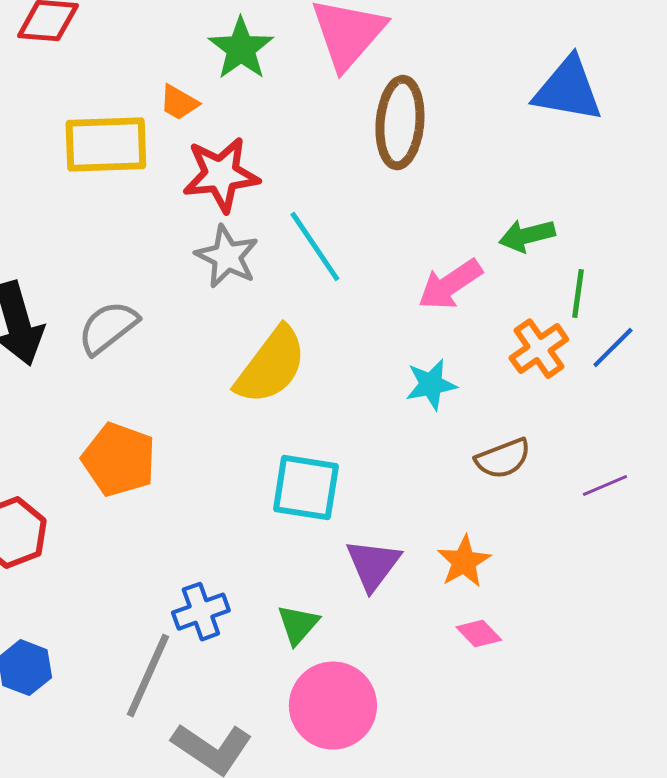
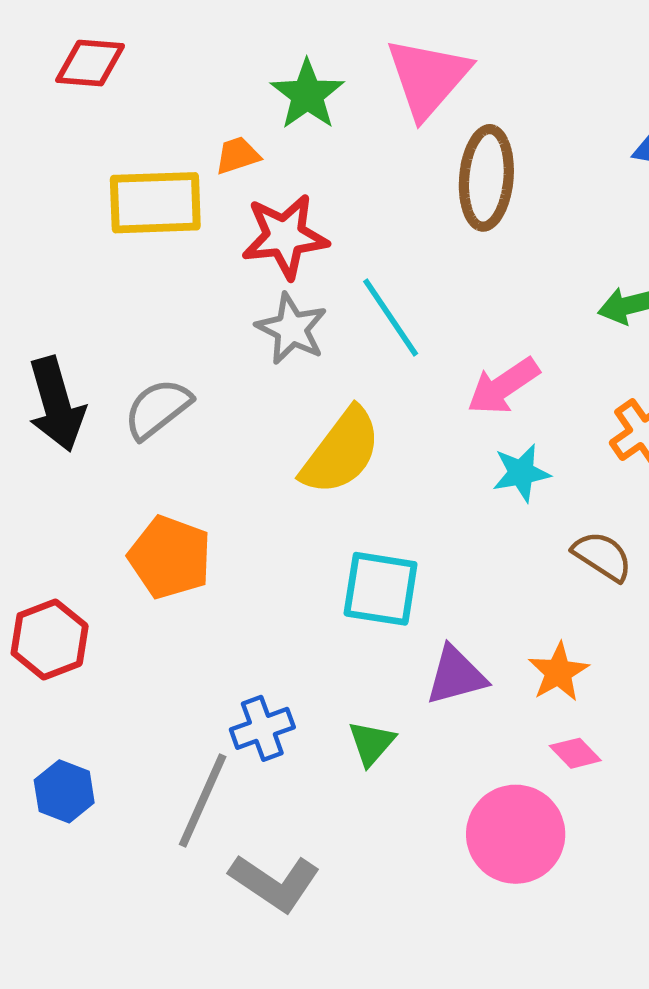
orange trapezoid: (179, 103) -> (238, 155), turned 132
pink arrow: (450, 285) -> (503, 386), moved
brown semicircle: (503, 459) -> (602, 556), turned -126
purple triangle: (373, 565) -> (456, 675), turned 38
pink circle: (333, 706) -> (516, 834), moved

